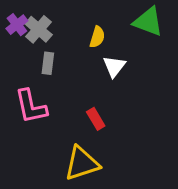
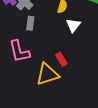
yellow triangle: (82, 164) -> (47, 74), moved

